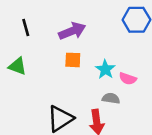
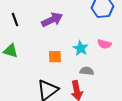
orange square: (73, 60) -> (55, 57), moved
pink semicircle: (128, 79) -> (104, 44), moved

